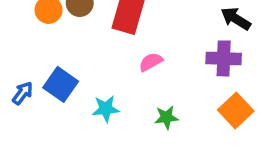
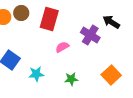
purple cross: (224, 58) -> (90, 35), moved, turned 30

